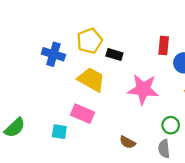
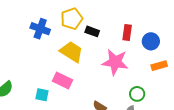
red rectangle: (164, 46) -> (127, 33), moved

